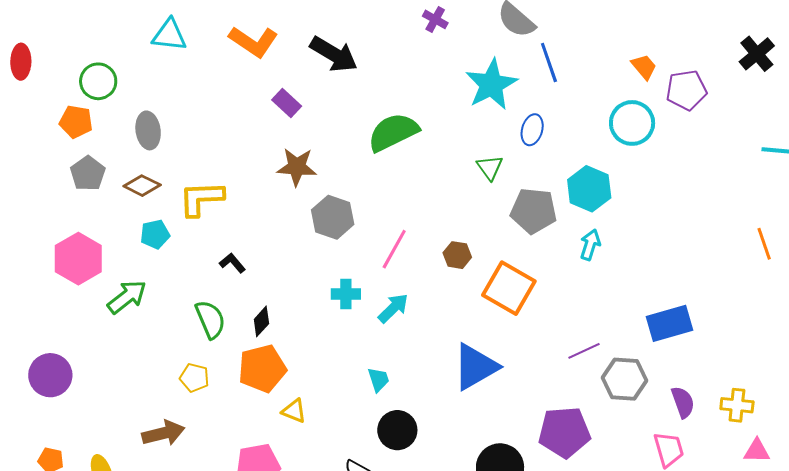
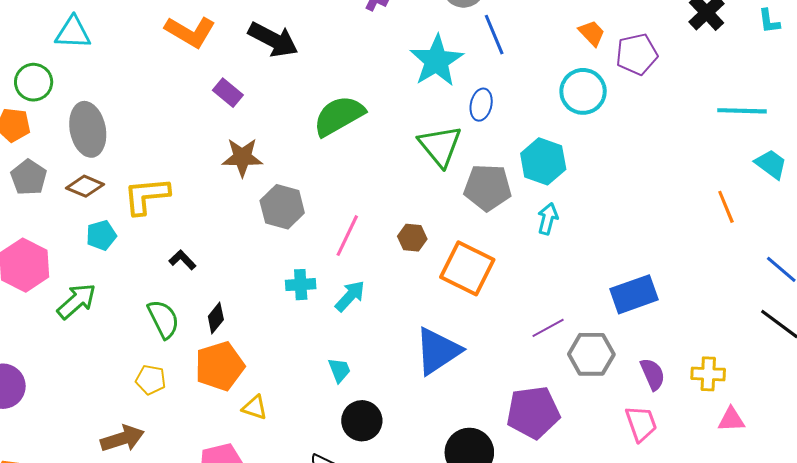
cyan triangle: (169, 35) -> (73, 33), moved
gray ellipse: (148, 130) -> (88, 129), size x1.4
green triangle: (490, 167) -> (440, 146), size x1.6

